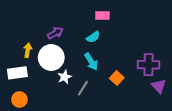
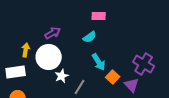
cyan arrow: (91, 62) -> (99, 62), moved
purple cross: (149, 65) -> (144, 64), turned 30
purple triangle: (159, 86) -> (132, 85), moved

